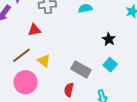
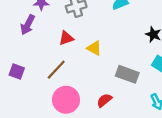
yellow triangle: (44, 61) -> (94, 48), moved
red semicircle: (69, 90) -> (104, 100), moved, turned 48

